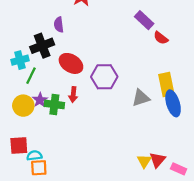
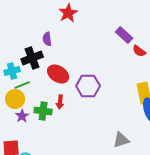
green line: (31, 76) -> (22, 85), turned 42
gray triangle: (141, 98) -> (121, 140), moved
purple star: (40, 100) -> (22, 116), moved
yellow circle: (23, 106) -> (15, 99), moved

